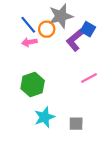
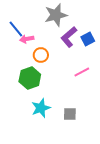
blue line: (28, 25) -> (16, 29), moved
orange circle: (47, 29) -> (41, 55), moved
blue square: (88, 29) -> (88, 39), moved, turned 32

